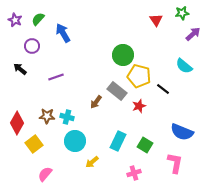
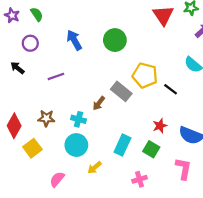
green semicircle: (38, 19) -> (37, 14), turned 104
red triangle: (156, 20) -> (163, 15), size x1.5
blue arrow: (63, 33) -> (74, 40), moved
green circle: (123, 55) -> (115, 40), moved
red star: (139, 106) -> (160, 126), moved
cyan cross: (67, 117) -> (78, 119), moved
pink semicircle: (45, 174) -> (57, 179), moved

